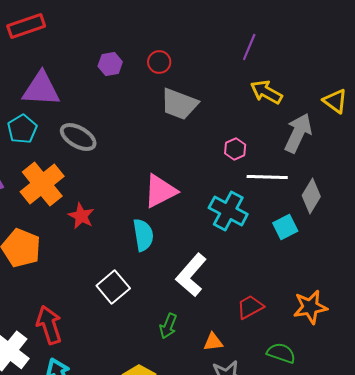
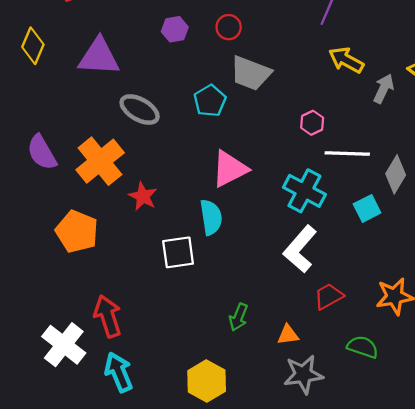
cyan pentagon: (22, 129) -> (210, 101), moved
gray arrow: (298, 133) -> (384, 89), moved, size x0.7
white L-shape: (191, 275) -> (300, 249), moved
white square: (113, 287) -> (178, 252), moved, turned 32

